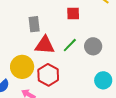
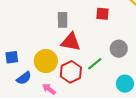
green line: (70, 45) -> (95, 64), moved

